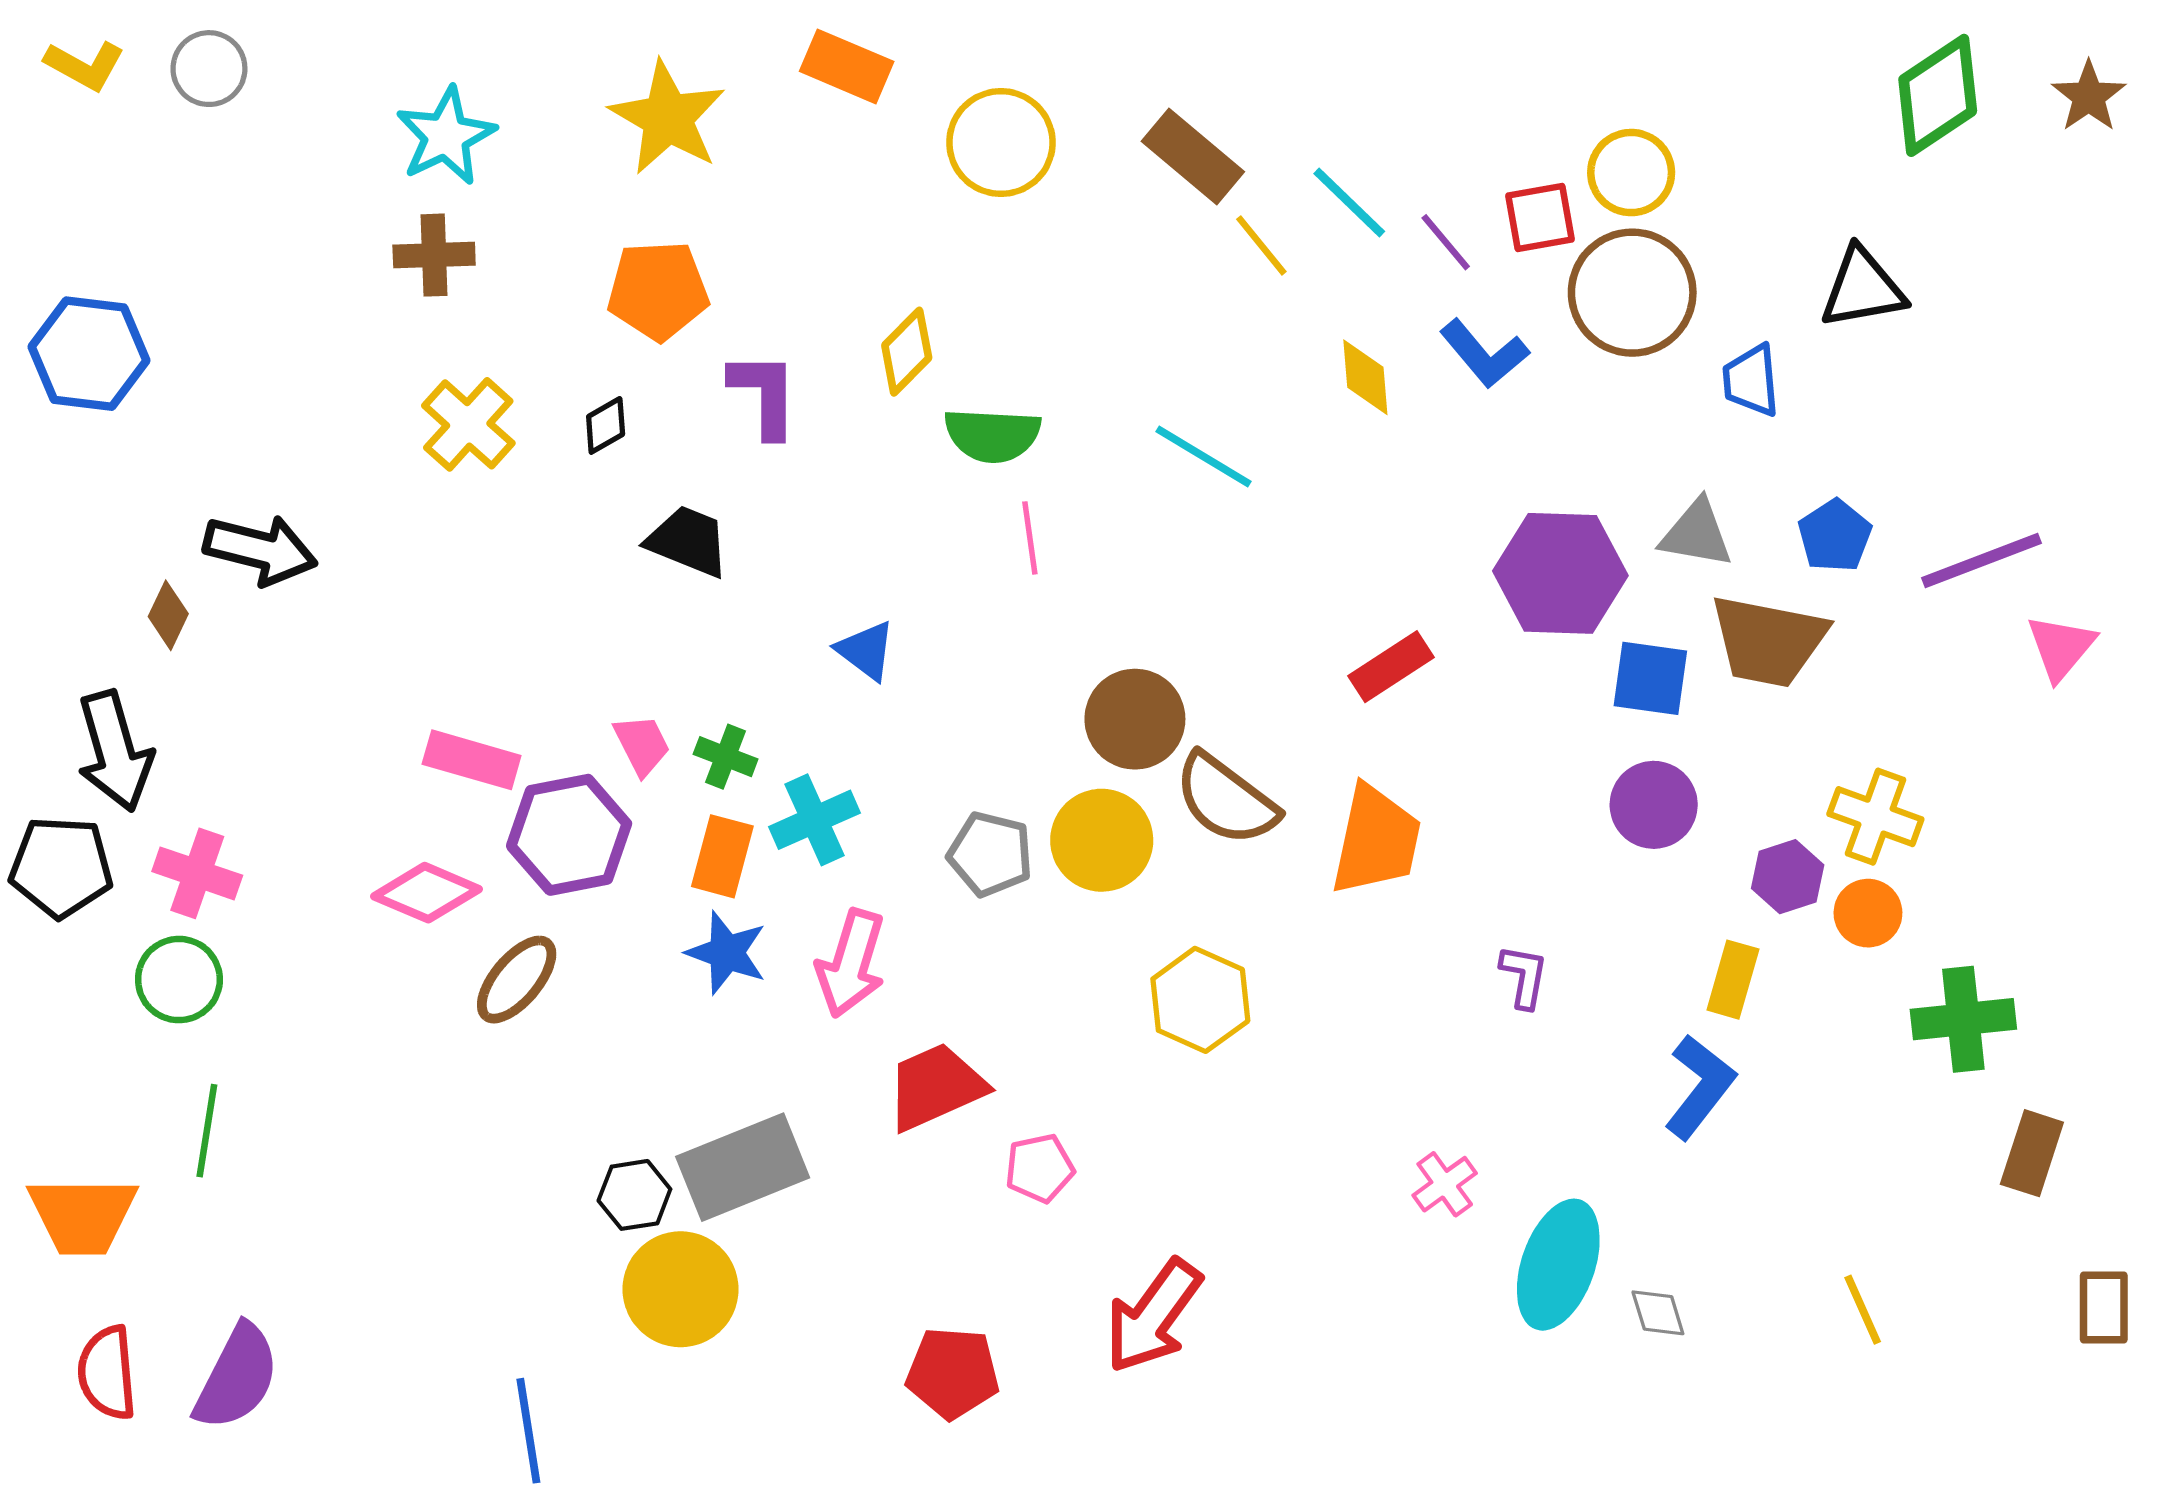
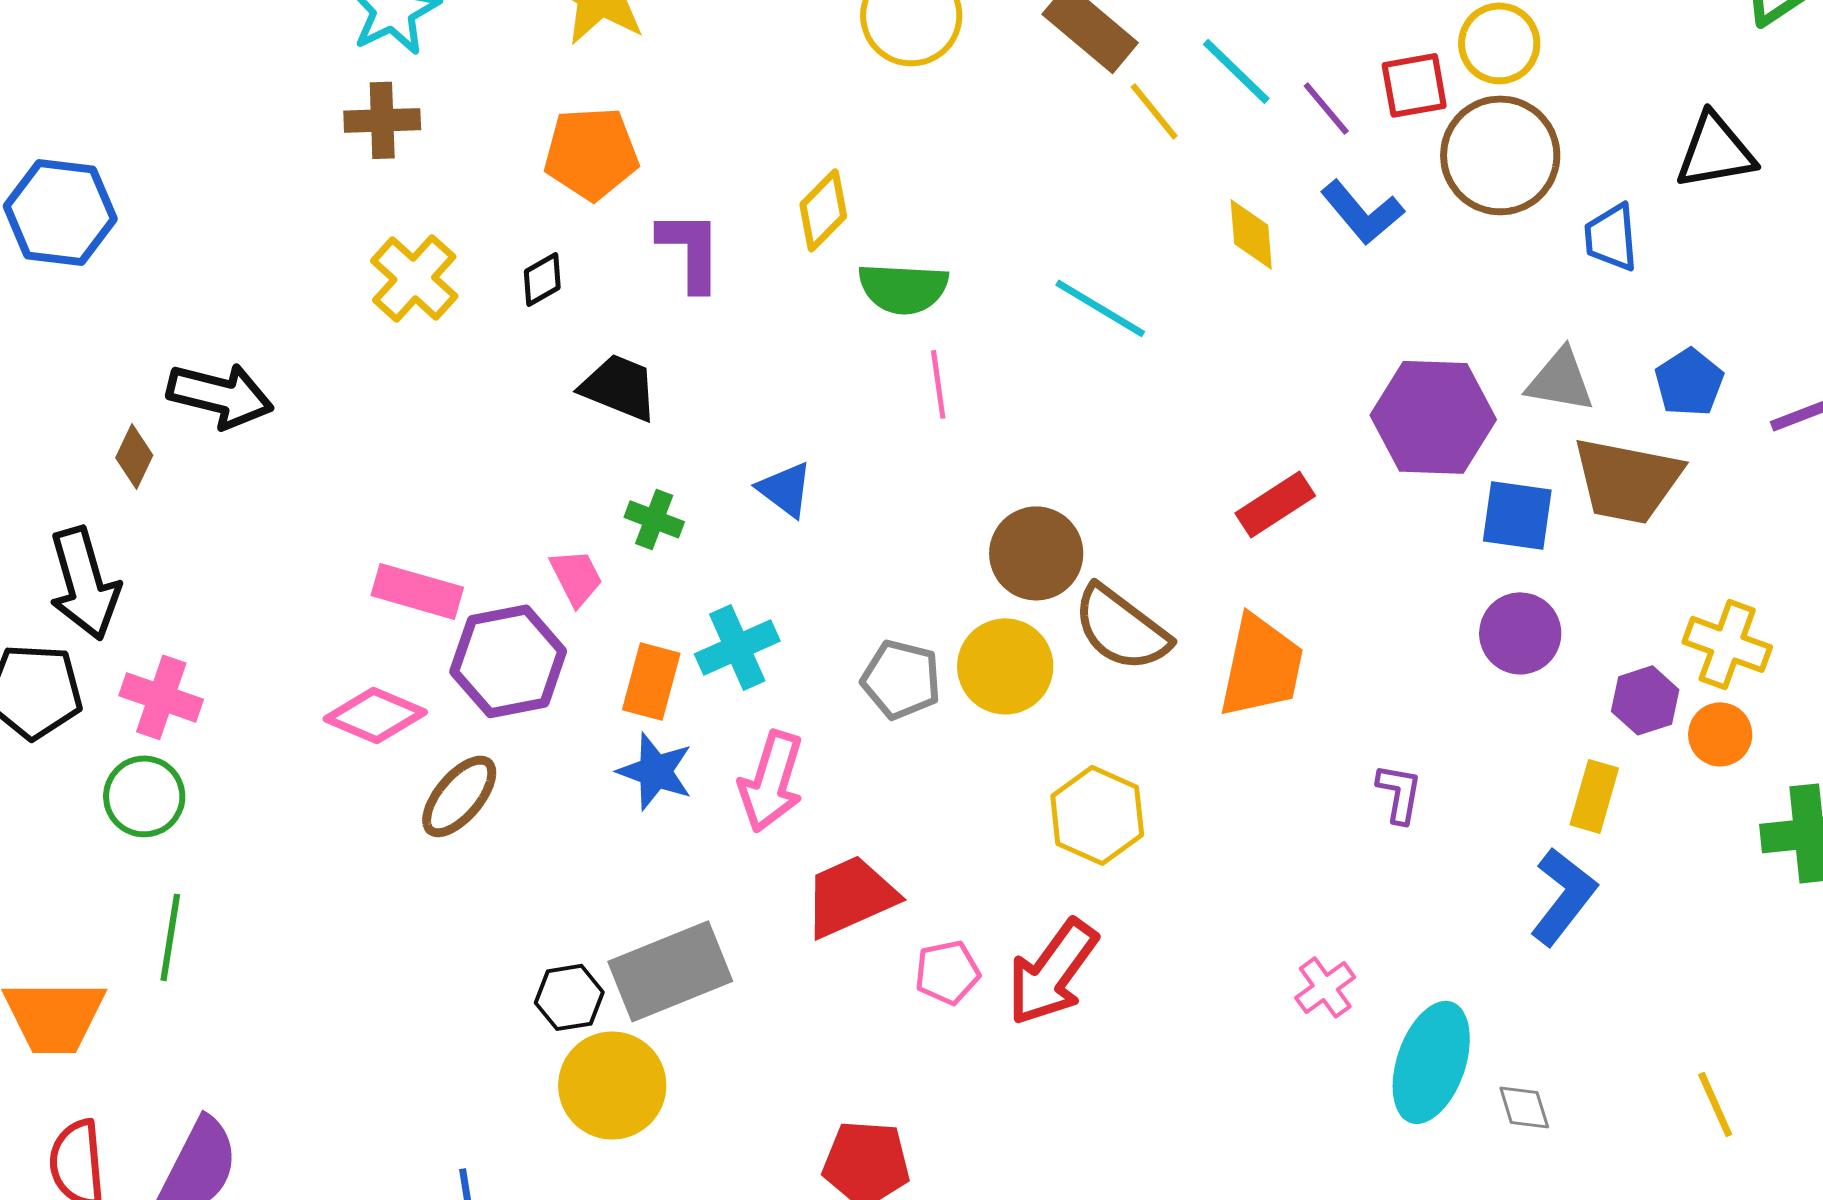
green cross: (726, 757) -> (654, 519), moved
red arrow: (1153, 1316) -> (1052, 972), moved

